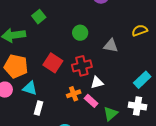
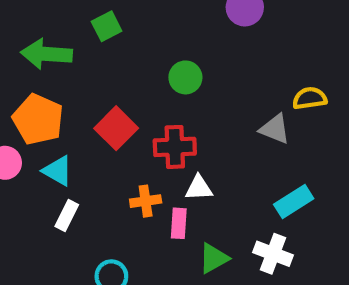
gray triangle: (111, 46) -> (275, 129), moved
pink rectangle: (91, 101) -> (179, 223), turned 40

